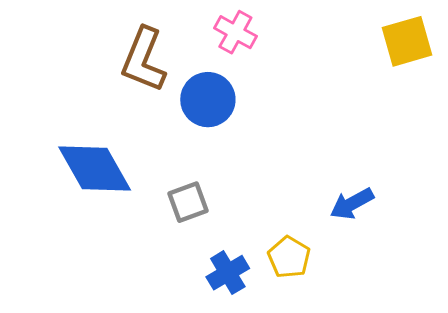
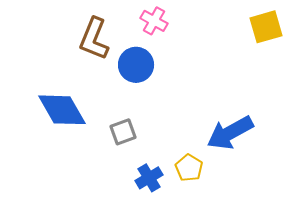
blue arrow: (352, 204) -> (230, 133), size x1.6

